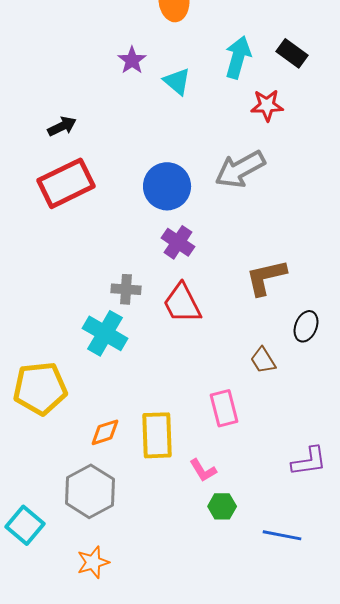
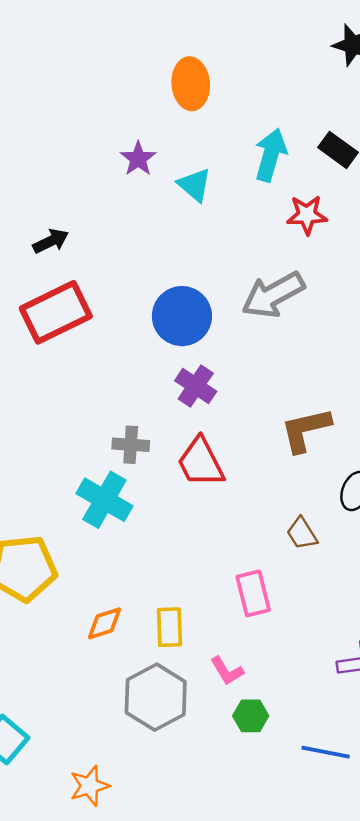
yellow rectangle: (157, 435) -> (169, 627), size x0.7
gray hexagon: (90, 491) -> (156, 697), moved

